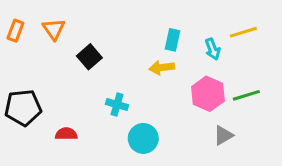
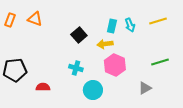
orange triangle: (54, 29) -> (35, 19), turned -35
cyan arrow: (213, 49) -> (130, 25), moved
black square: (89, 57) -> (79, 35), moved
pink hexagon: (208, 94) -> (115, 65), moved

